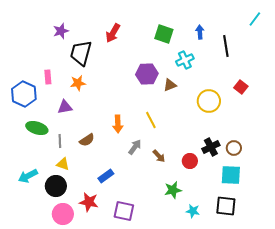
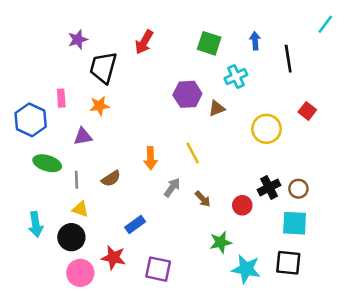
cyan arrow: (28, 176) -> (36, 224), turned -72
cyan star: (193, 211) -> (246, 269), size x1.6

